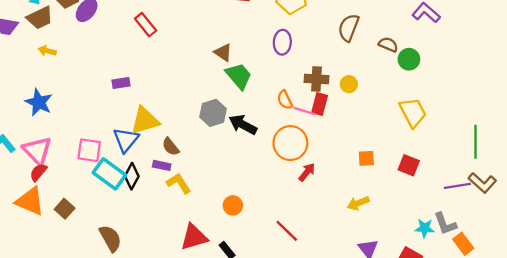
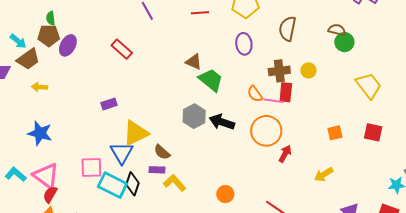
brown semicircle: (349, 28) -> (287, 29), moved
green circle: (409, 59) -> (344, 42), moved
yellow arrow: (358, 203) -> (324, 174), moved

